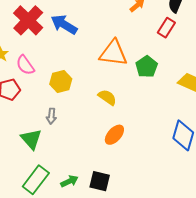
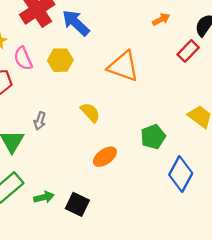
green pentagon: (147, 67) -> (153, 137), moved
yellow hexagon: (61, 82) -> (60, 60), moved
yellow semicircle: (107, 97) -> (90, 112), moved

